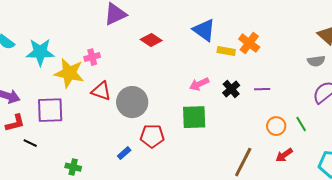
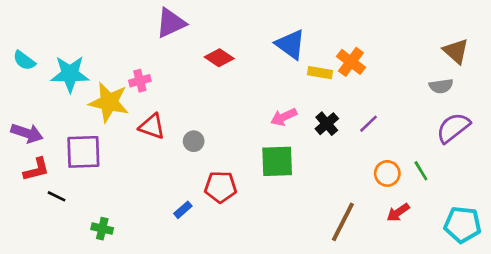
purple line: (262, 89) -> (368, 124), turned -42
gray circle: (132, 102) -> (194, 141), size x0.5
green cross: (73, 167) -> (102, 229), moved

